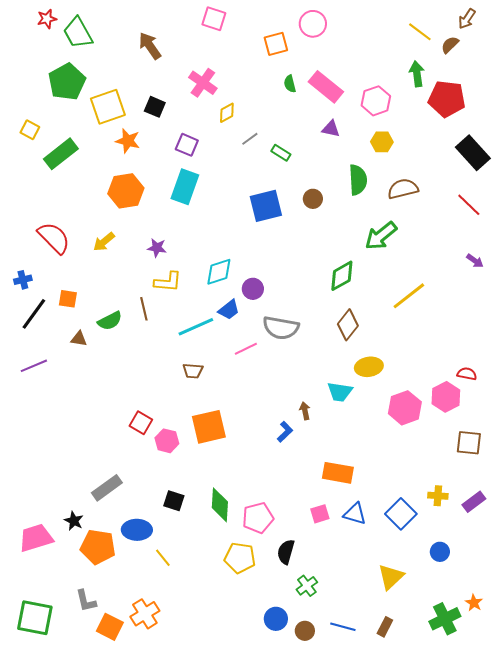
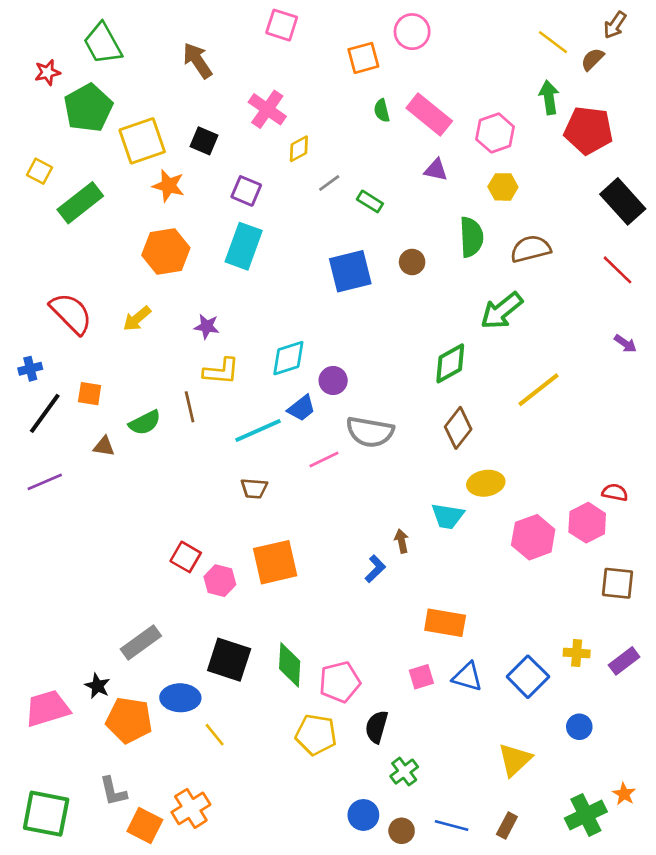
red star: (47, 19) -> (47, 72), moved
black square: (174, 501) -> (229, 660), size x1.6

